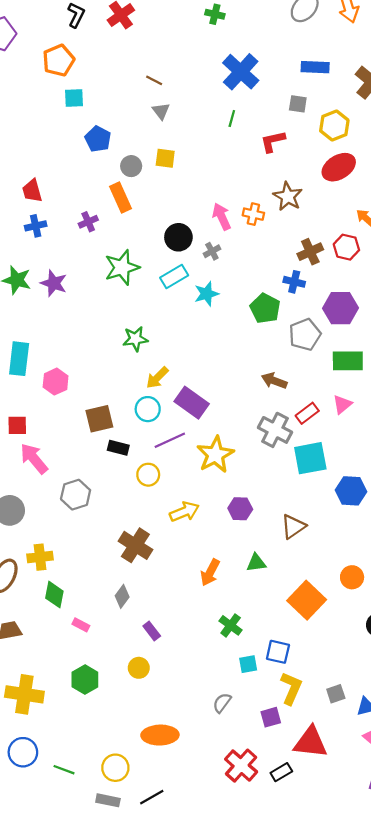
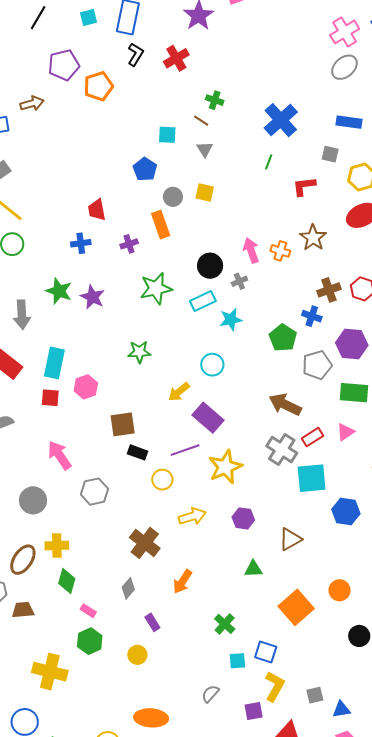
green cross: (215, 14) -> (215, 100), moved
orange pentagon: (59, 60) -> (98, 86), moved
cyan square: (74, 98) -> (167, 135), moved
red trapezoid: (32, 191) -> (97, 210), moved
green star: (135, 339) -> (139, 352), moved
brown arrow: (274, 381) -> (285, 405), size x1.4
cyan circle: (148, 409) -> (212, 365), moved
red square: (17, 425) -> (50, 398), moved
orange arrow: (210, 572) -> (182, 582), moved
green hexagon: (85, 680) -> (90, 641), moved
yellow cross: (24, 694) -> (50, 672), moved

